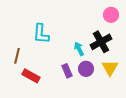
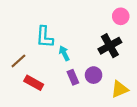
cyan arrow: (79, 49) -> (64, 53), moved
brown line: (17, 56) -> (18, 61), turned 35
yellow triangle: (110, 68) -> (120, 89), moved, turned 36

